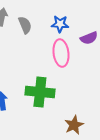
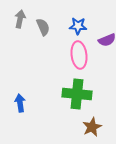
green cross: (40, 92) -> (77, 94), moved

